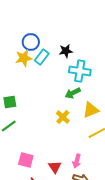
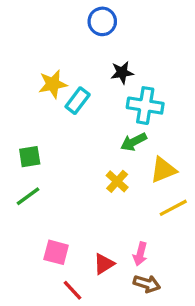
blue circle: (31, 42) -> (102, 21), moved
cyan rectangle: (42, 57) -> (78, 101), moved
red triangle: (55, 167) -> (104, 264), turned 32

